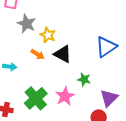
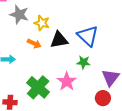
blue triangle: (106, 47) -> (88, 36), moved, turned -35
black triangle: (63, 54) -> (59, 40), turned -30

